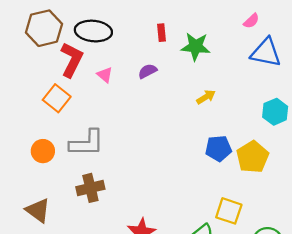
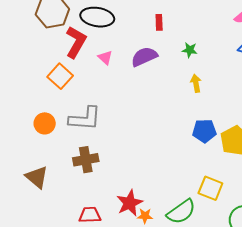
green star: (196, 47) -> (190, 50), moved, size x0.6
purple semicircle: (148, 71) -> (144, 57), size x1.5
yellow arrow: (206, 97) -> (196, 83), turned -72

